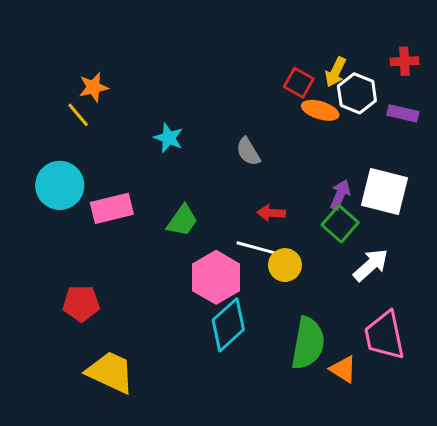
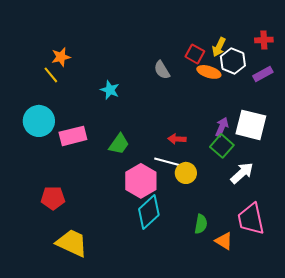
purple rectangle: (403, 113) -> (263, 74), turned -42
gray semicircle: (248, 152) -> (162, 70), moved
green semicircle: (308, 343) -> (201, 224), size x0.6

